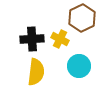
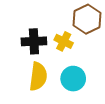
cyan circle: (79, 66) -> (73, 79), moved

